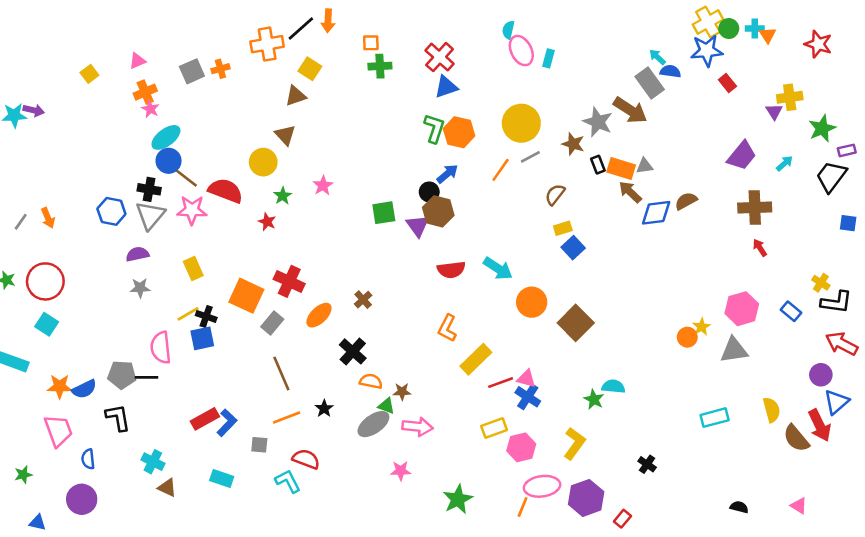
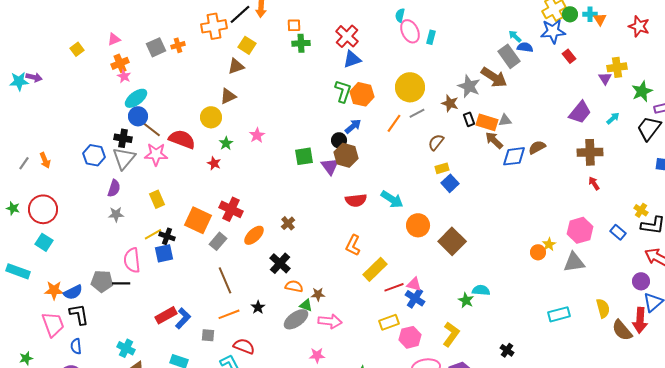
brown triangle: (285, 135) -> (228, 96), turned 48
purple semicircle: (137, 254) -> (114, 188), turned 120
black L-shape: (118, 418) -> (79, 314), moved
red arrow: (820, 425) -> (640, 320), turned 30

